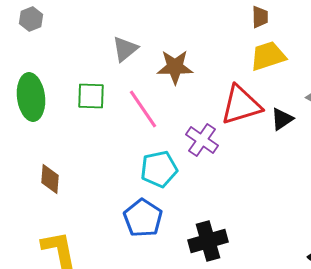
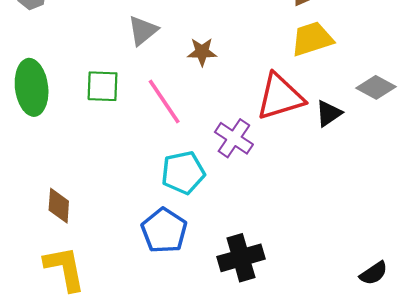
brown star: (175, 67) -> (202, 52), size x0.7
brown diamond: (50, 179) -> (59, 206), moved

